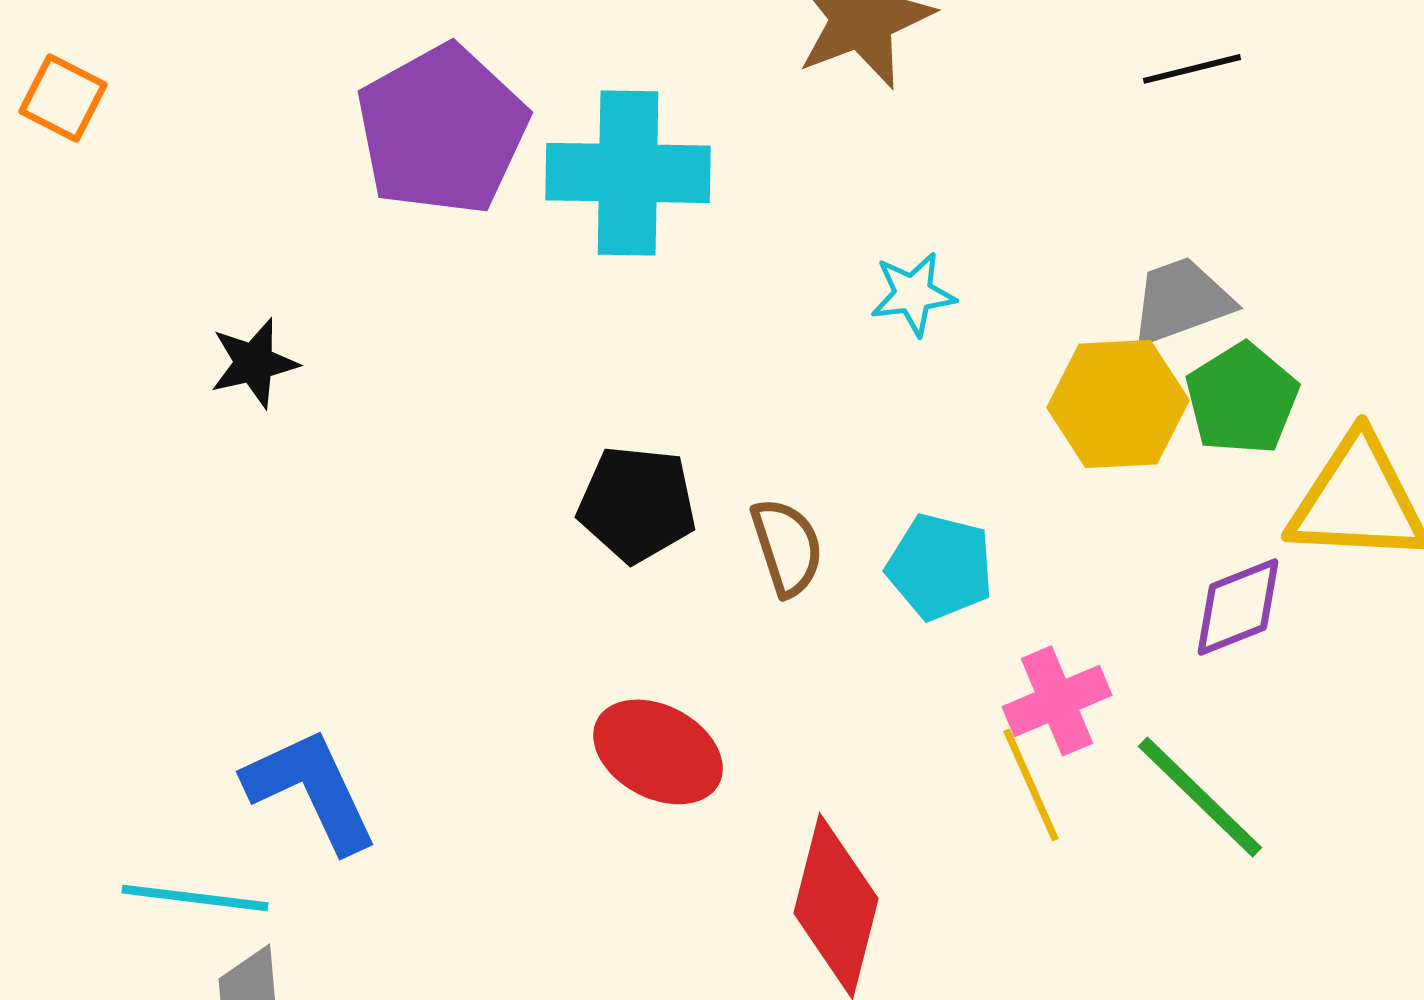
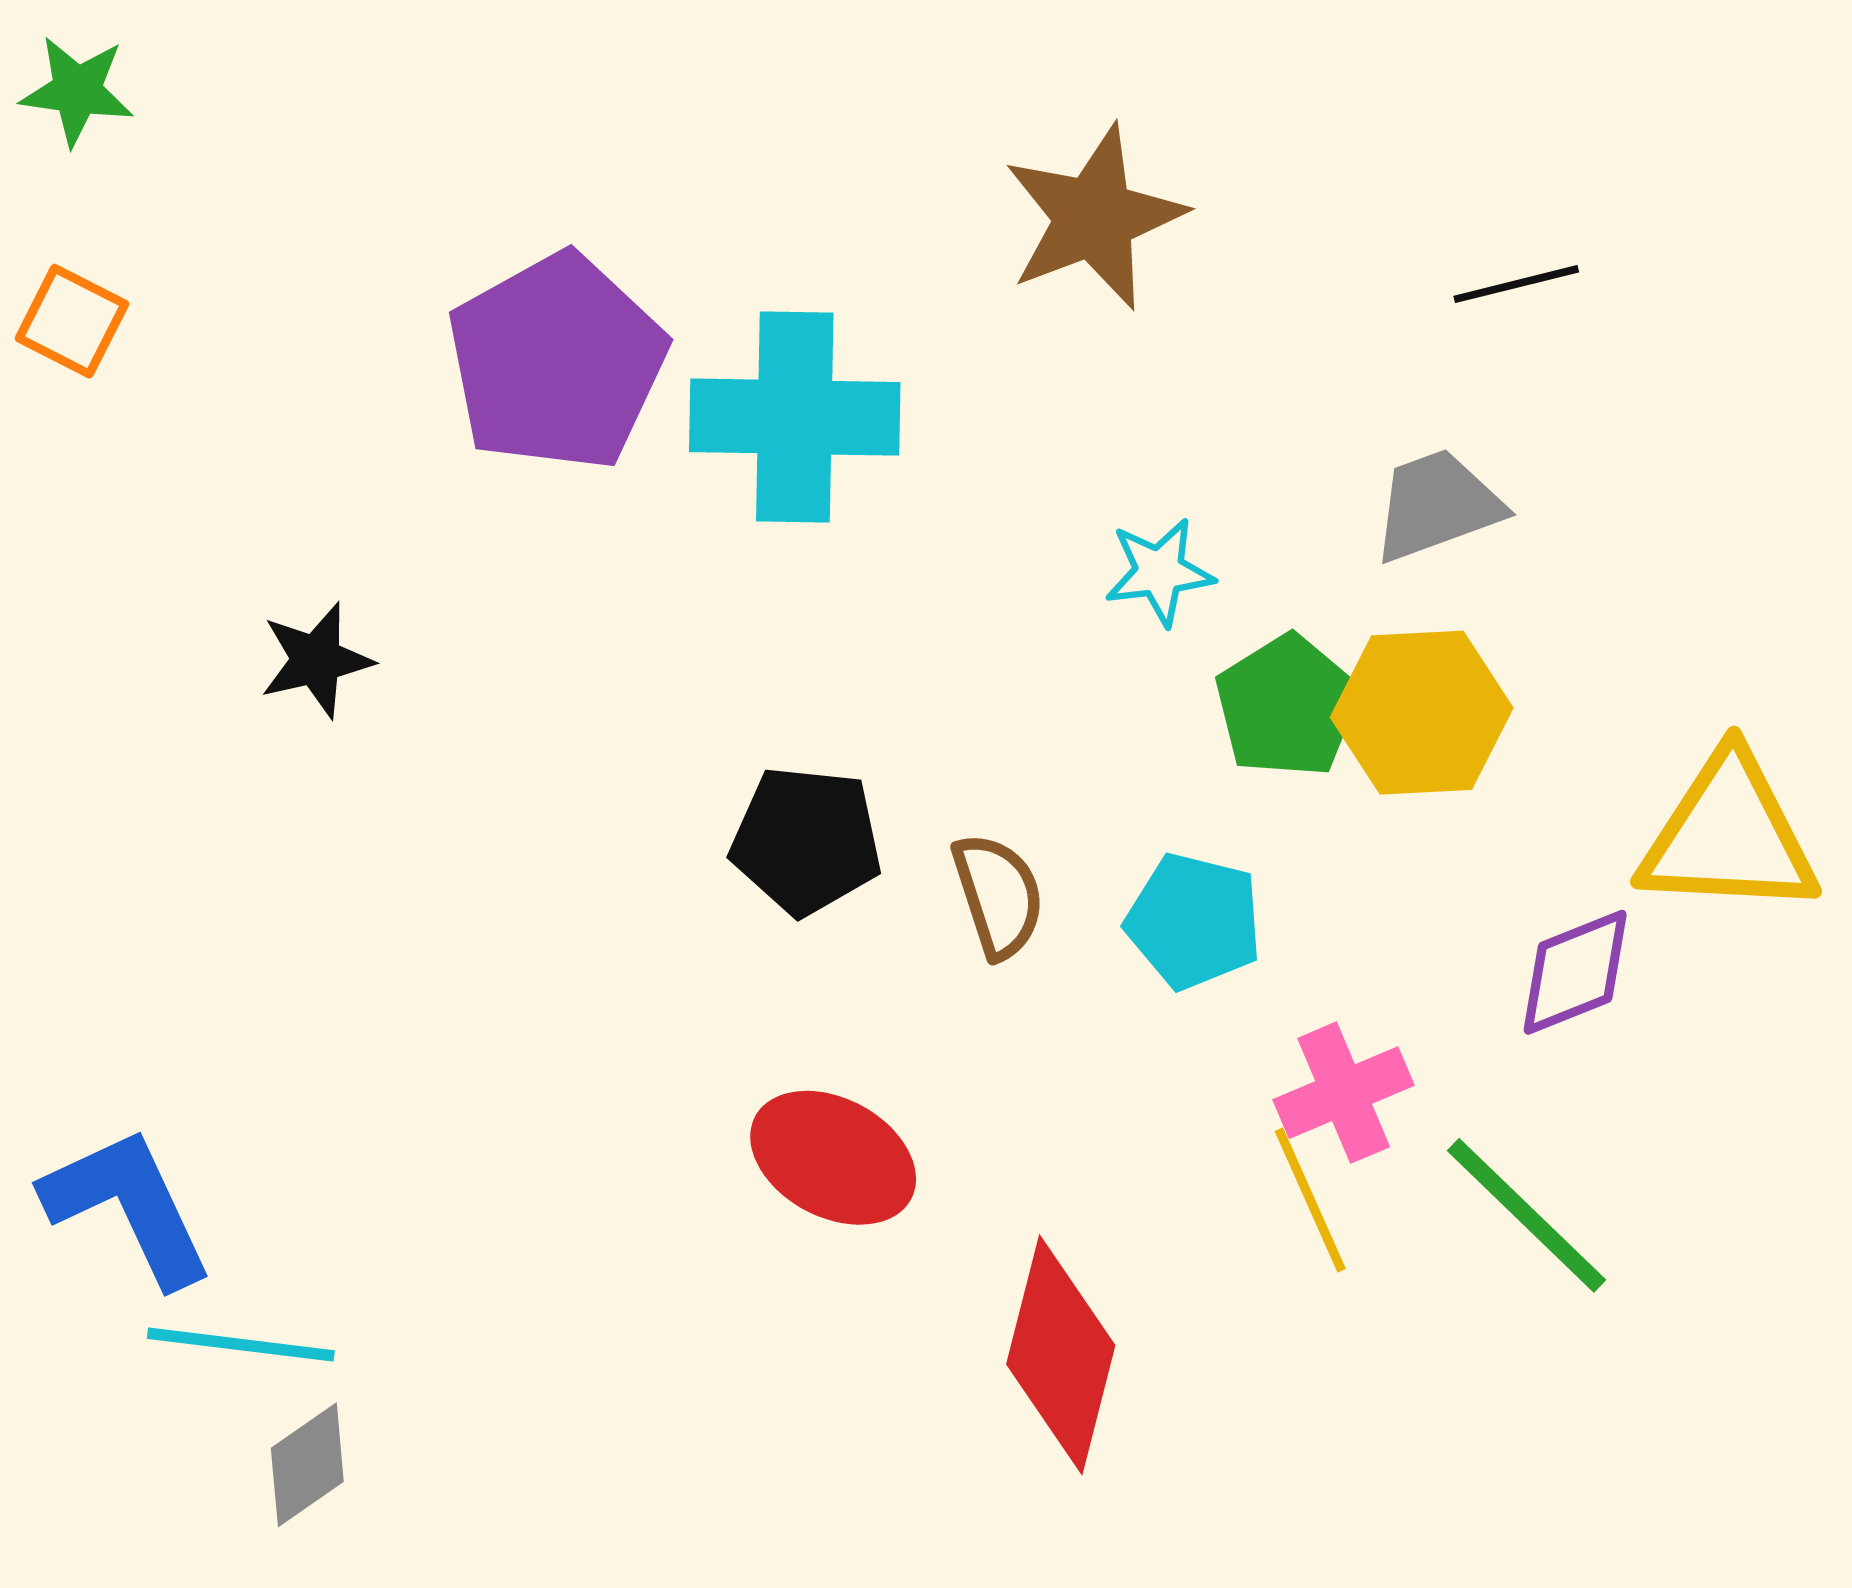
gray trapezoid: (1181, 301) -> (1437, 505), moved
green pentagon: (1242, 399) -> (1287, 706), moved
blue L-shape: (311, 790) -> (128, 1206), moved

